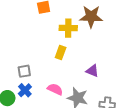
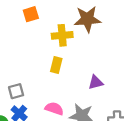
purple triangle: (92, 71) -> (96, 82), turned -32

